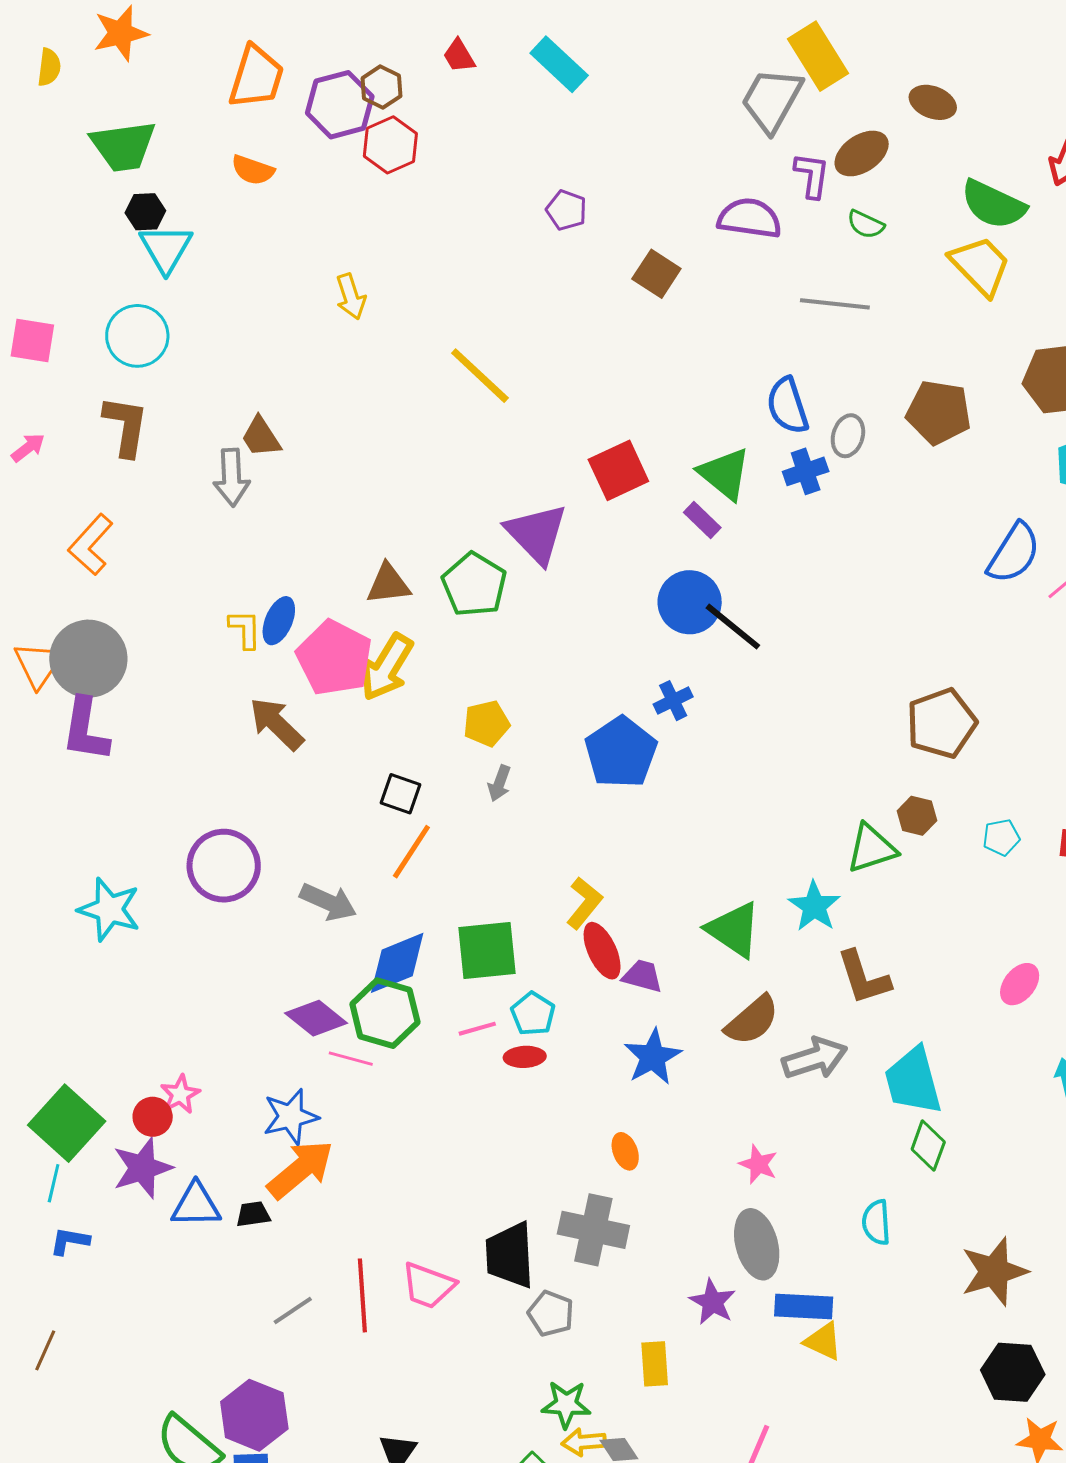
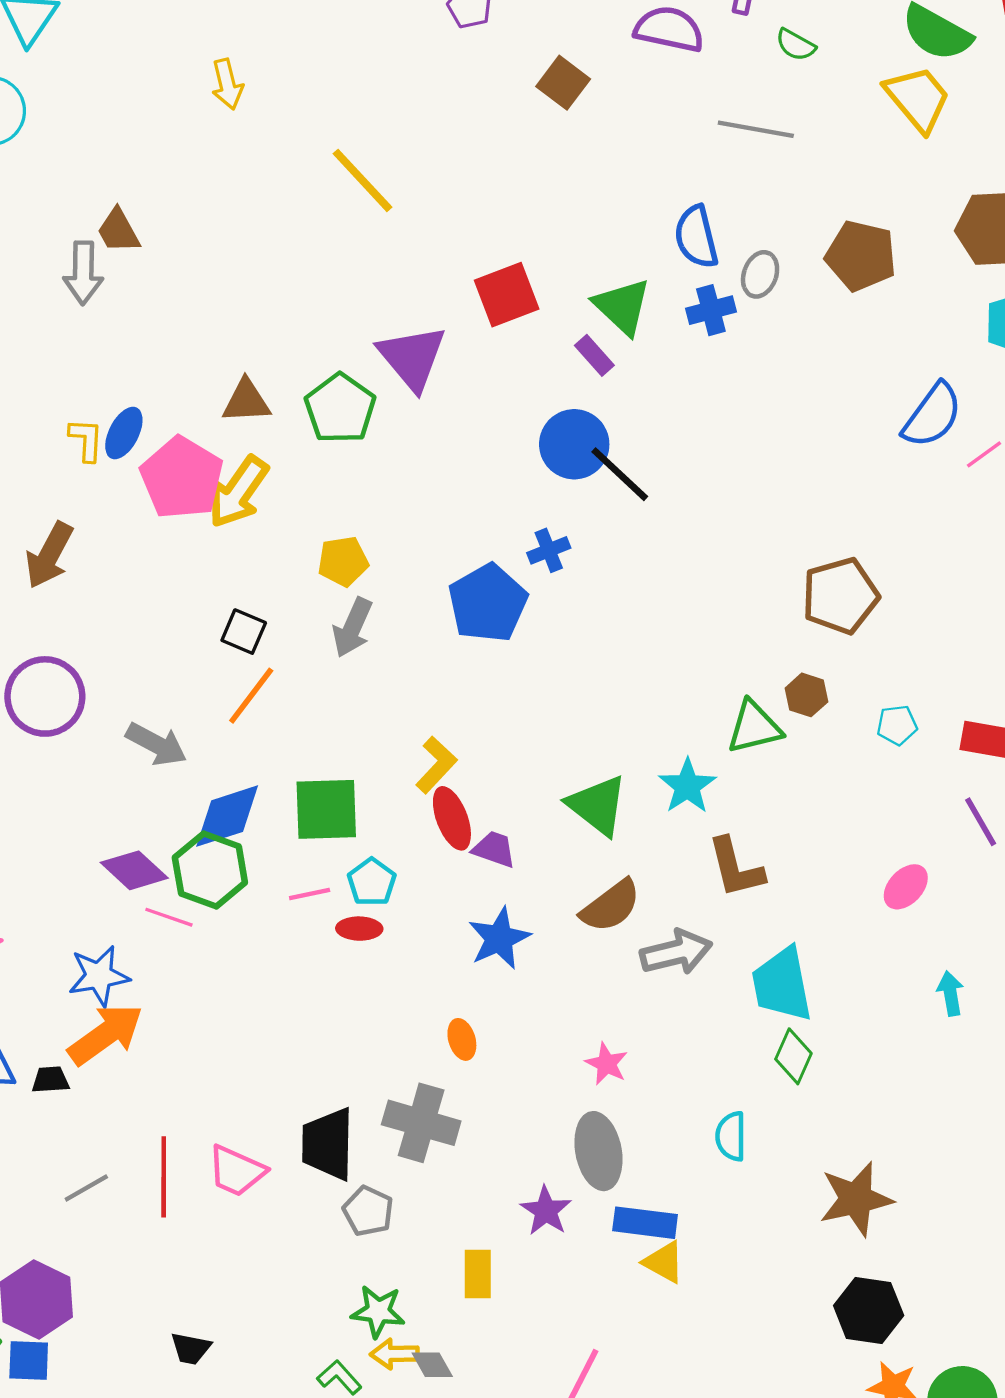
brown arrow: (276, 724) -> (49, 555), moved, turned -110
gray arrow: (499, 783) -> (353, 628), size x1.5

